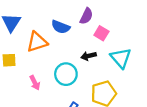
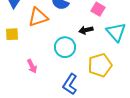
pink arrow: (35, 83) -> (32, 66), moved

